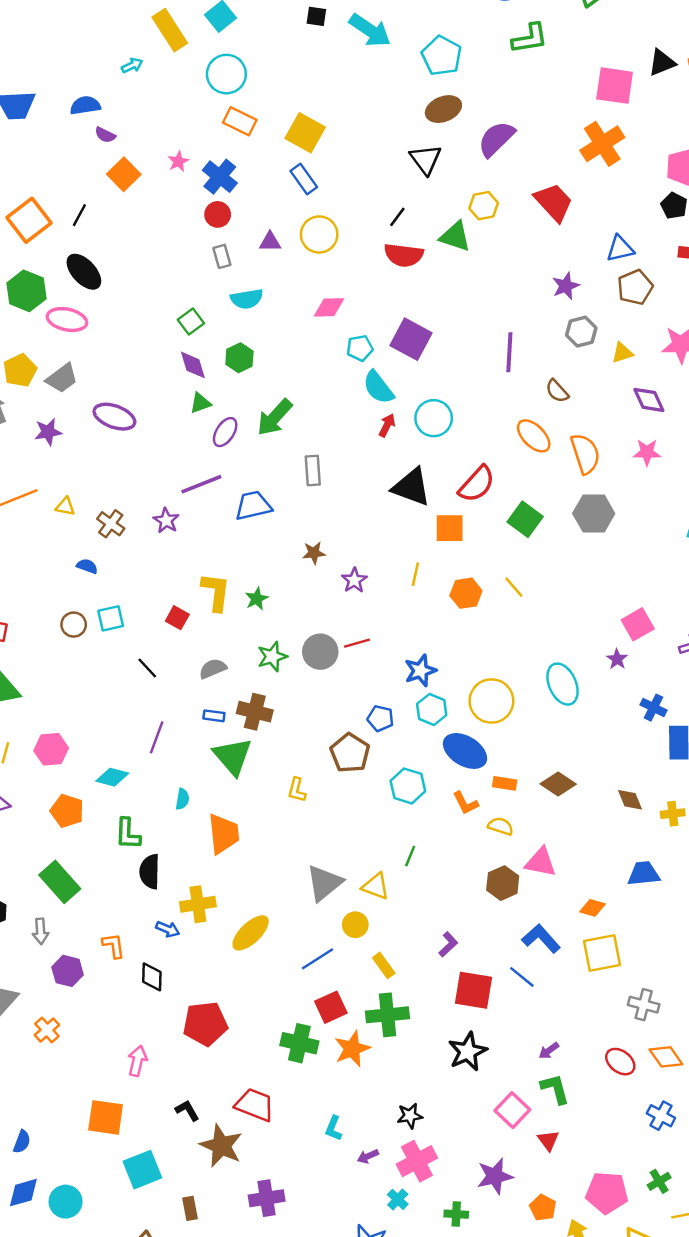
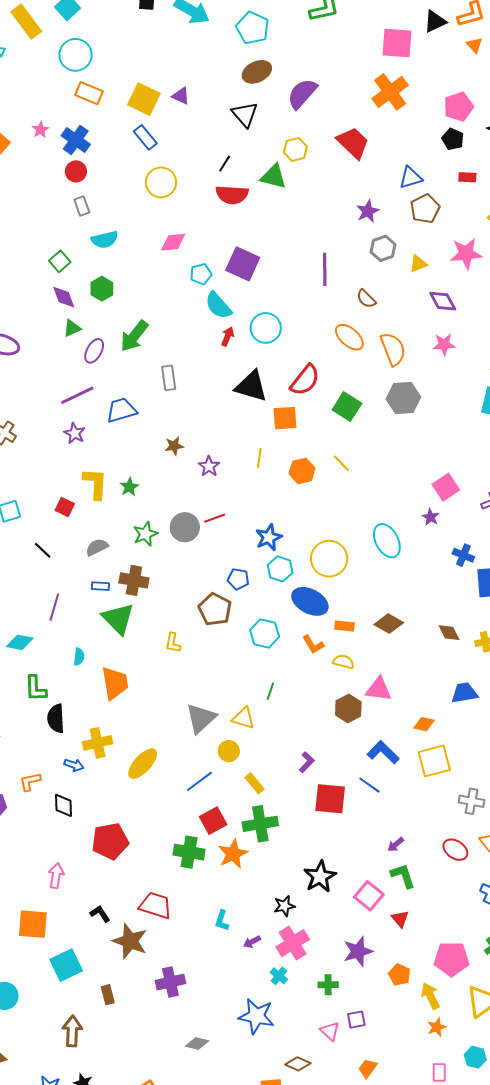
purple triangle: (270, 242) -> (181, 96), moved, turned 30
purple star: (166, 521) -> (75, 433), moved
orange L-shape: (114, 946) -> (30, 782), turned -90
black star: (468, 1052) -> (320, 877), moved

